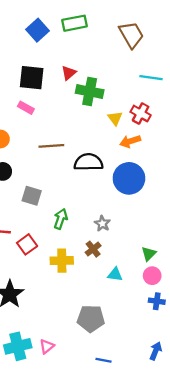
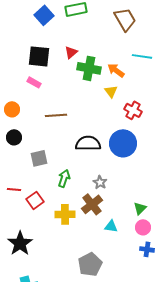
red cross: (141, 114) -> (133, 110), moved
orange arrow: (130, 141) -> (116, 70), moved, turned 54
black semicircle: (88, 162) -> (88, 143), moved
gray square: (32, 196) -> (39, 158), turned -30
brown cross: (93, 249) -> (92, 204), size x1.5
gray pentagon: (91, 319) -> (90, 264), turned -30

